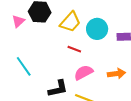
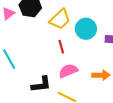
red line: (74, 49) -> (61, 47), turned 48

